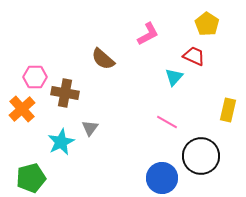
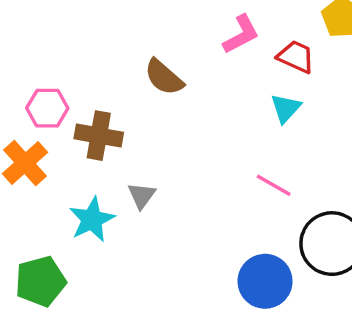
red trapezoid: (194, 56) -> (296, 57), moved

